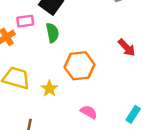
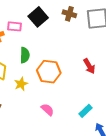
green semicircle: (52, 33) -> (25, 55), moved
cyan rectangle: (133, 114) -> (85, 111), moved

